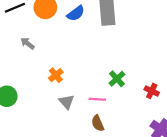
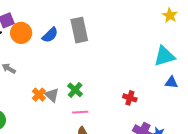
green cross: (117, 79) -> (75, 90), moved
gray triangle: (67, 102) -> (52, 95), moved

